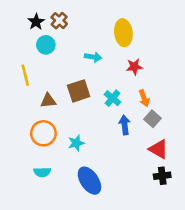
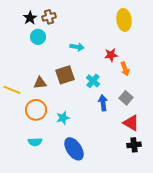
brown cross: (59, 21) -> (49, 17), turned 32
yellow ellipse: (123, 33) -> (124, 20), moved
yellow line: (25, 75) -> (12, 90), moved, turned -54
orange arrow: (144, 98) -> (125, 69), moved

